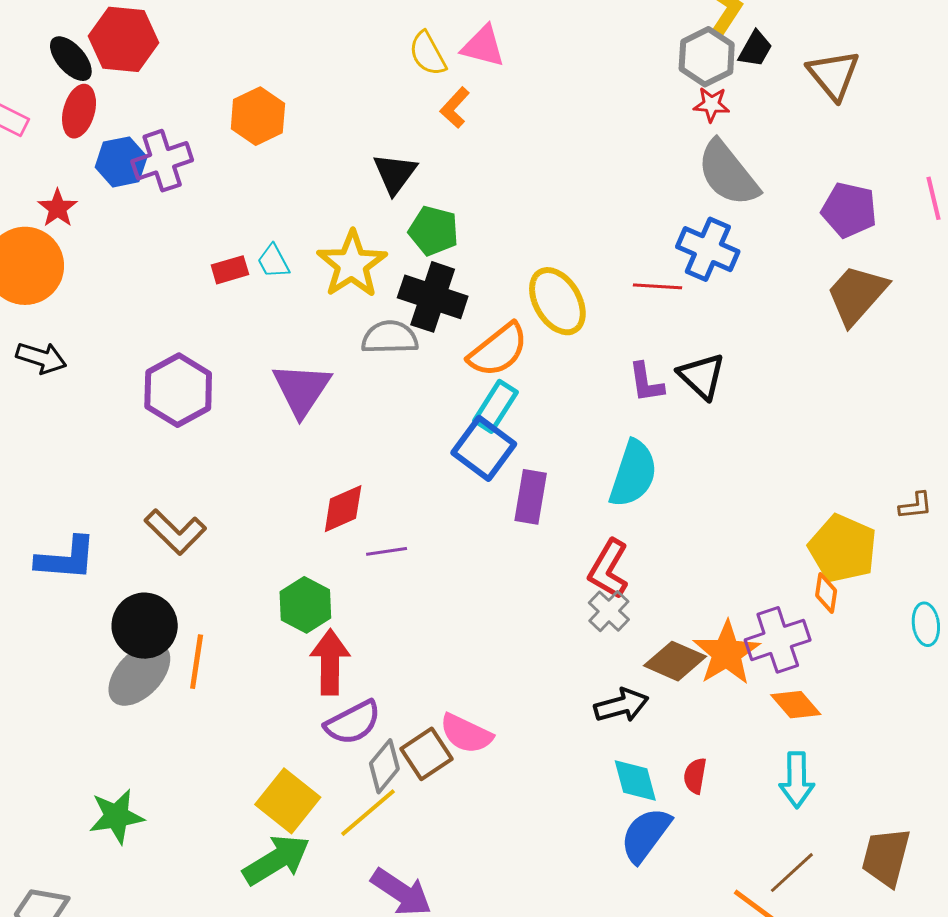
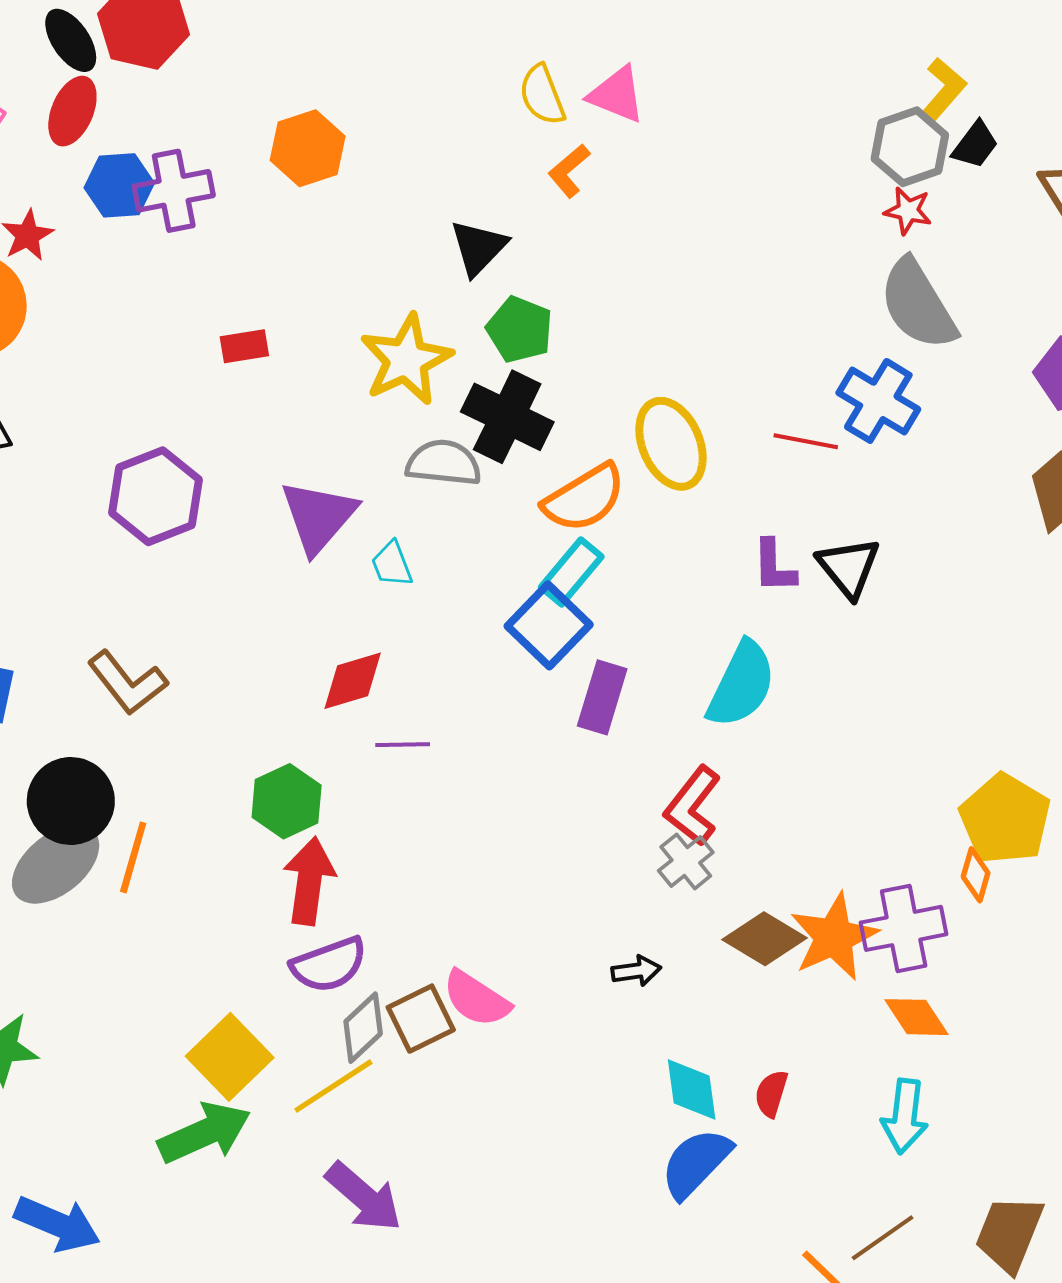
cyan trapezoid: (273, 261) -> (392, 564), moved
black arrow: (621, 705) -> (636, 971), moved, size x0.7

